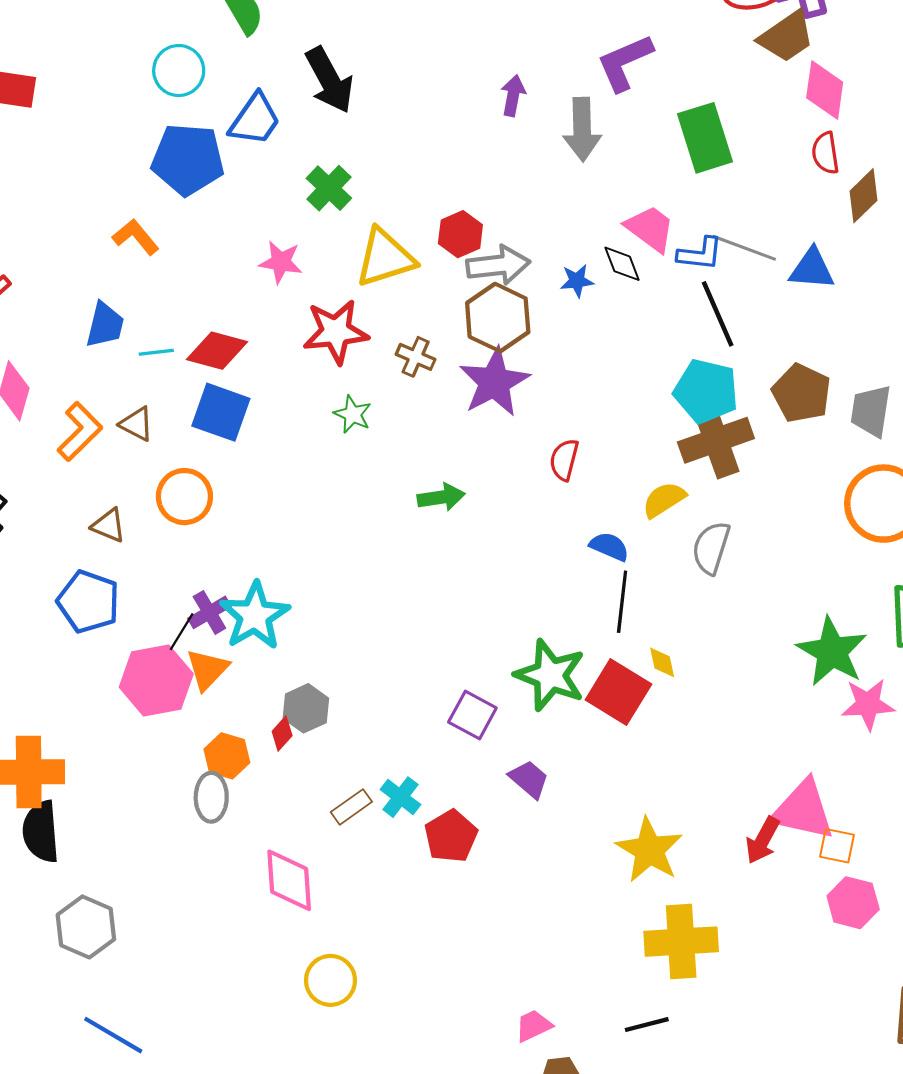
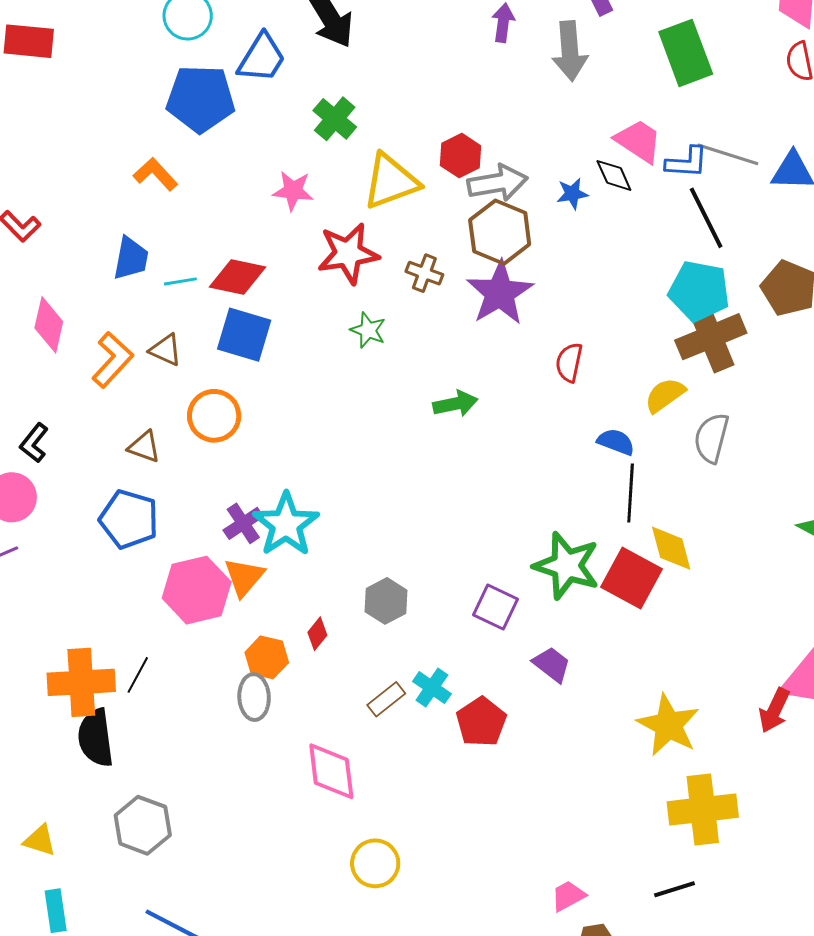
black line: (182, 632) -> (138, 675), moved
yellow diamond: (662, 662) -> (671, 548), size x1.6
gray hexagon: (306, 708) -> (386, 601), moved

